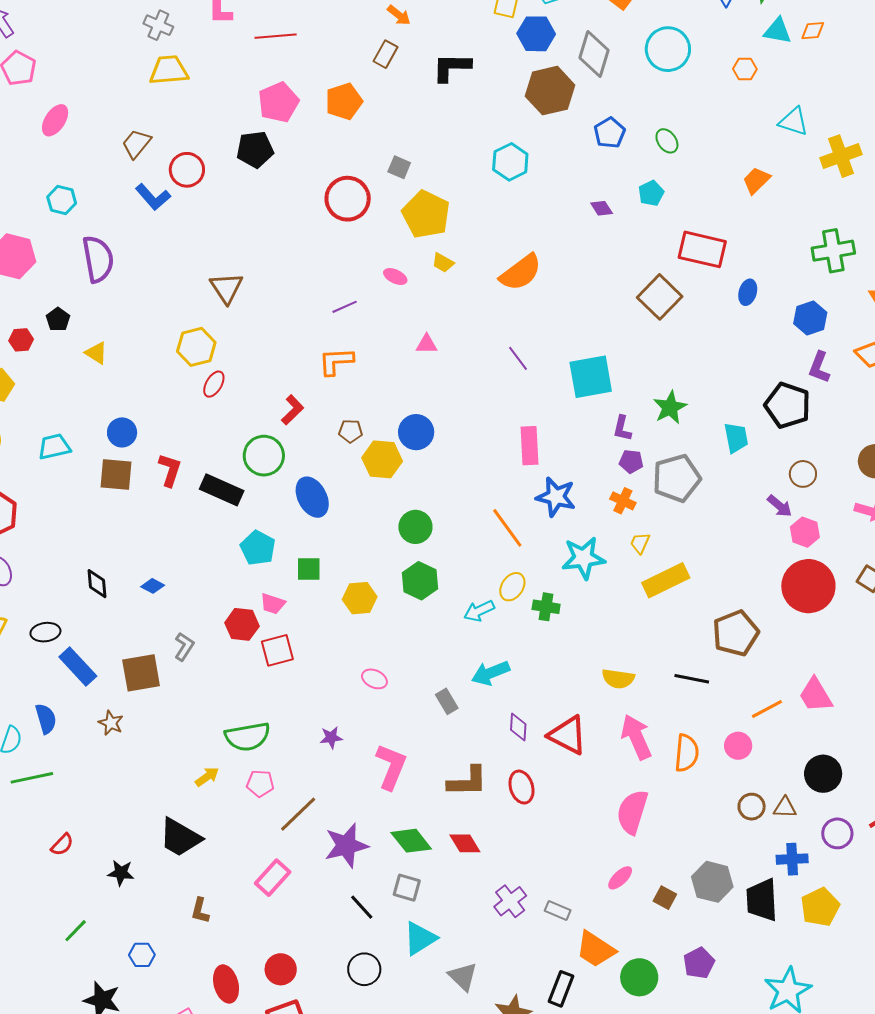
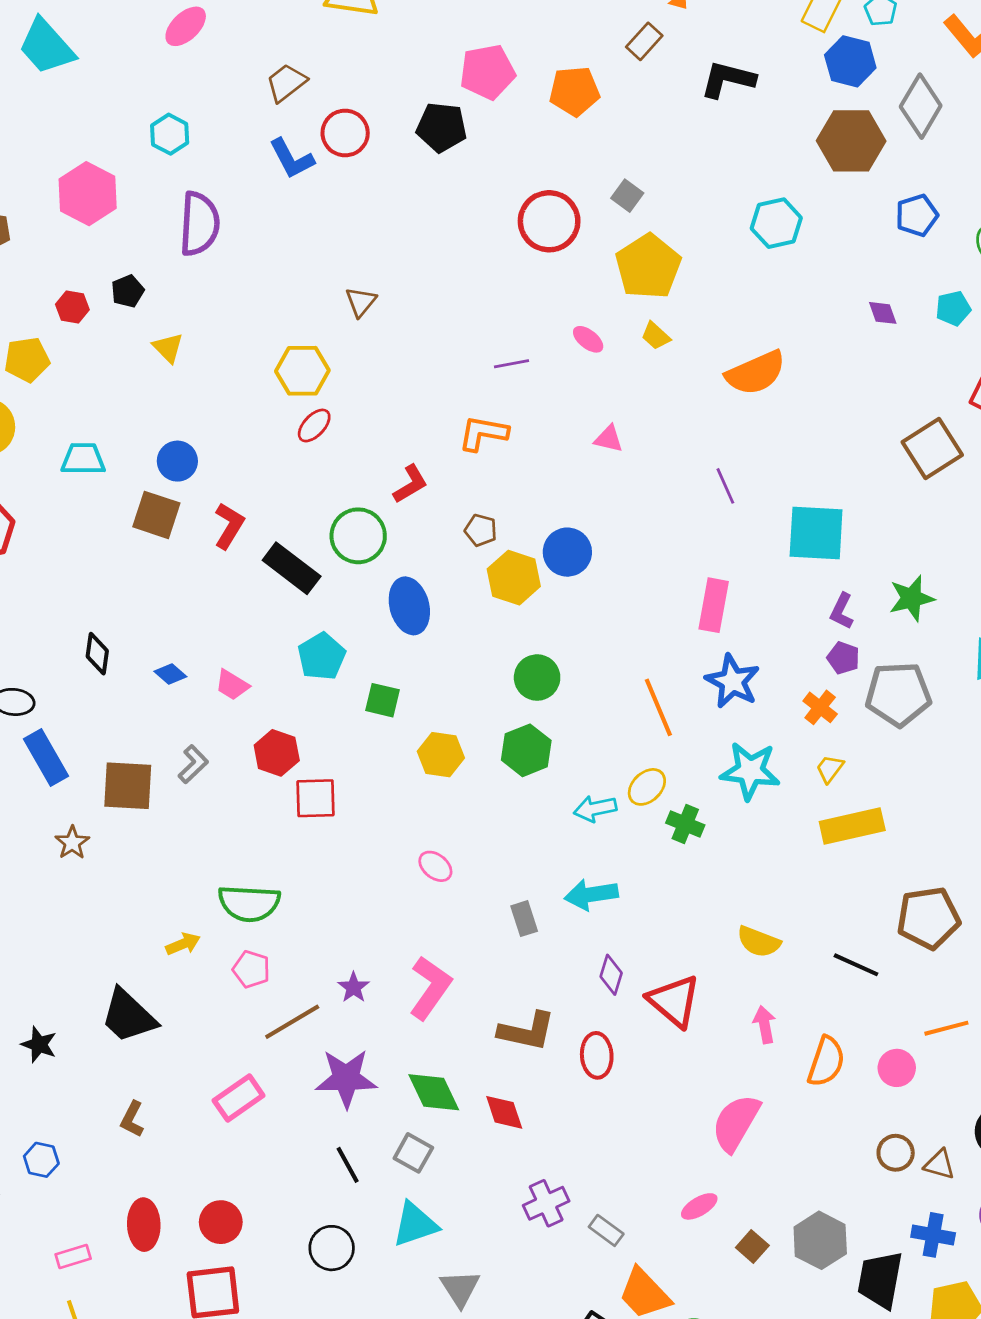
brown triangle: (226, 288) -> (361, 302), size x0.7
pink trapezoid: (273, 604) -> (232, 685), moved
pink arrow: (636, 737) -> (765, 1025), size x0.6
purple star: (331, 738) -> (354, 987), moved, turned 30

